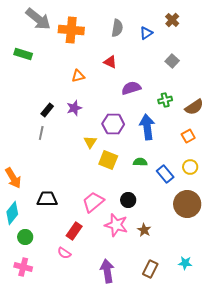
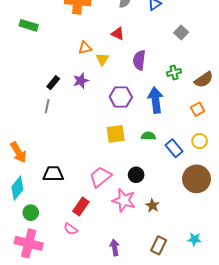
purple semicircle: (131, 88) -> (139, 60), turned -66
yellow triangle: (90, 142) -> (102, 59), moved
yellow square: (108, 160) -> (116, 134), turned -30
pink cross: (23, 267) -> (29, 243), size x1.5
purple arrow: (107, 271) -> (115, 247), size x0.7

